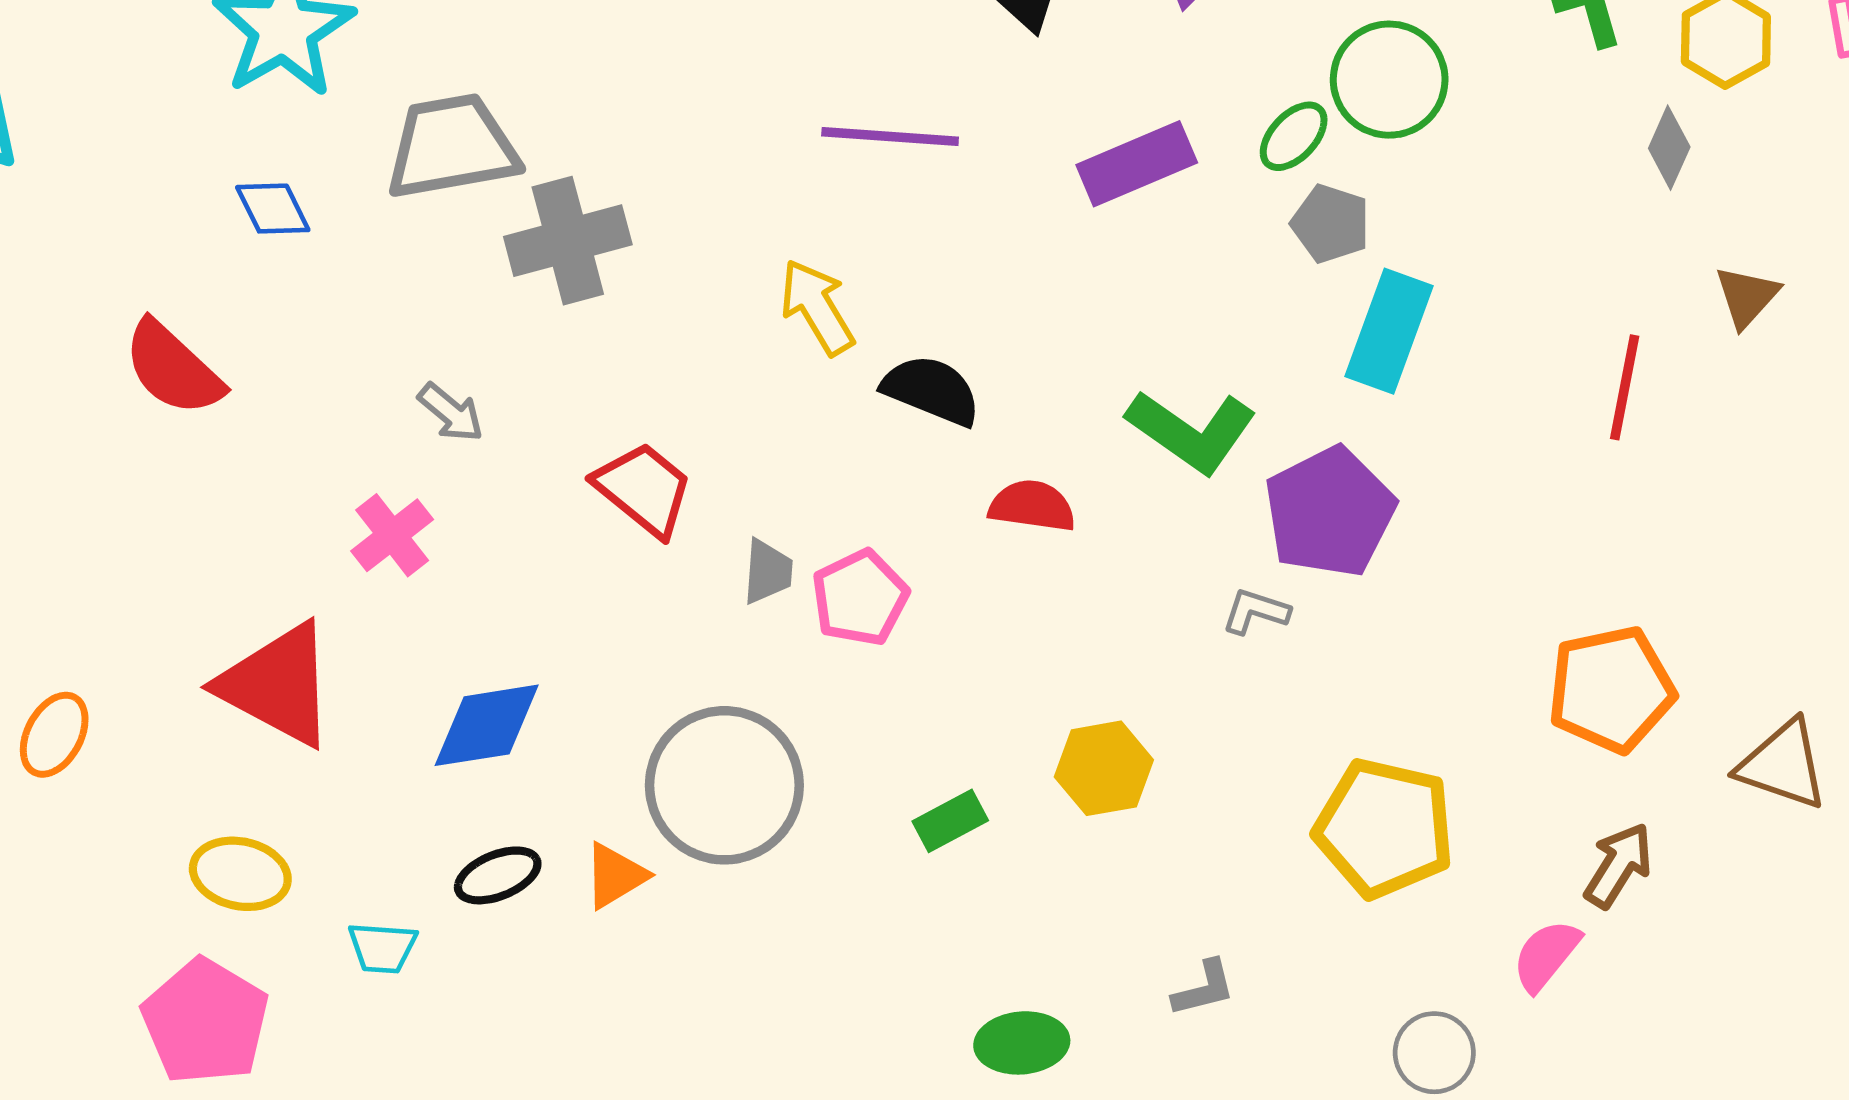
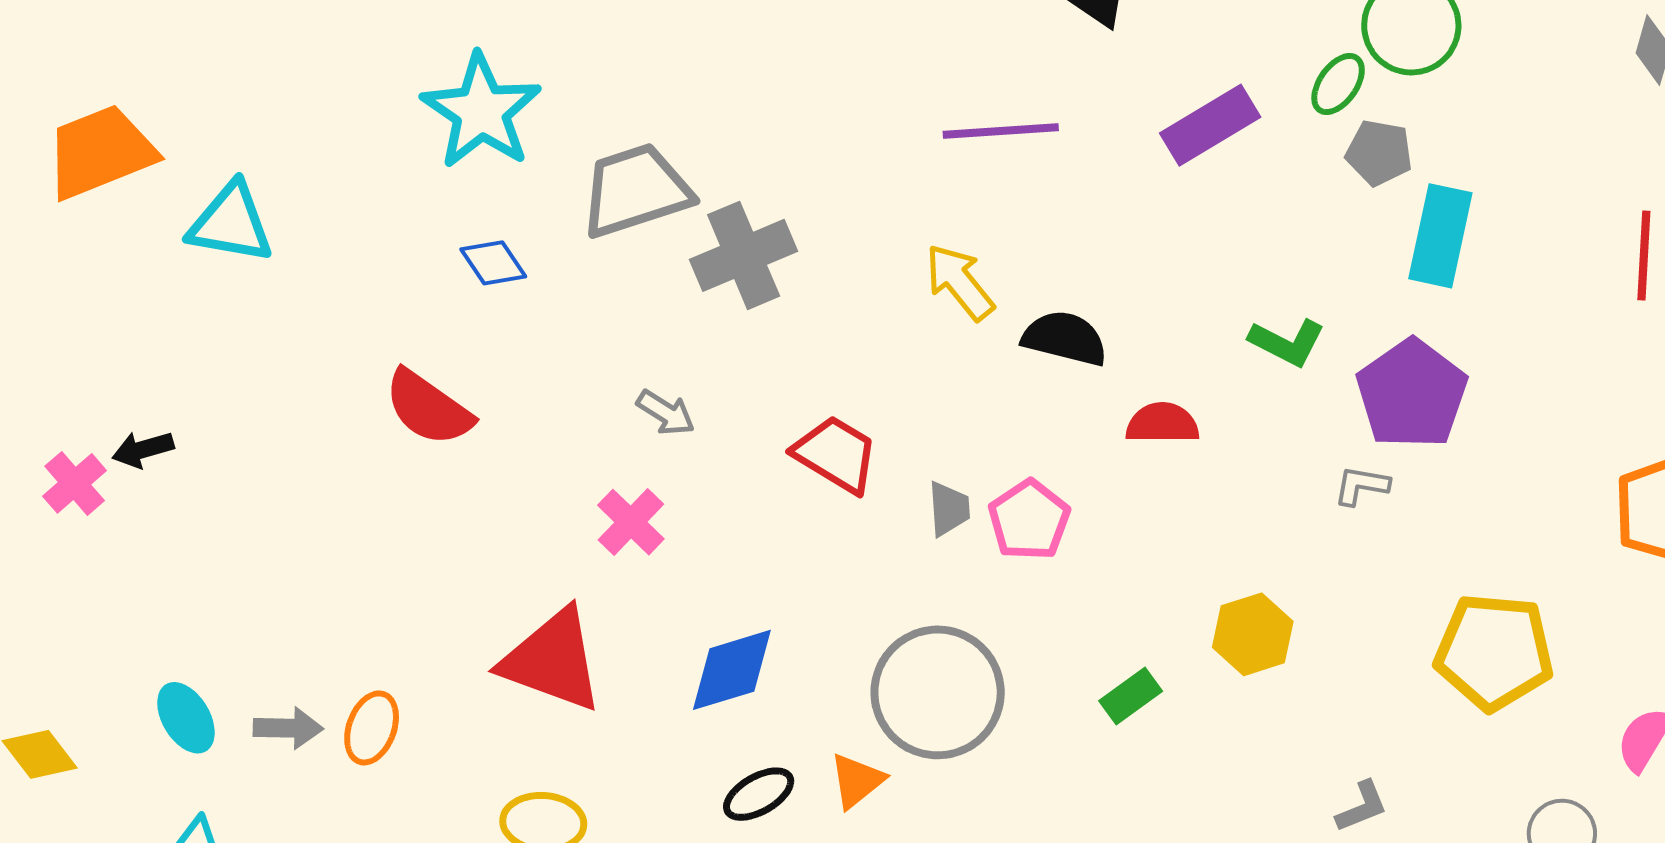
green L-shape: (1192, 431) -> (1287, 342), size x0.7

